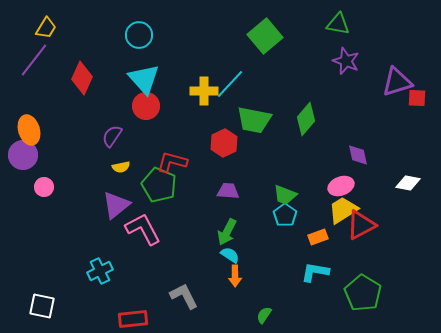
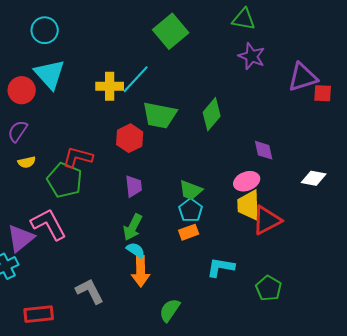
red circle: (146, 106) -> (22, 90), moved
purple trapezoid: (228, 191) -> (134, 186), turned 80
purple triangle: (116, 205) -> (21, 238), moved
yellow trapezoid: (343, 210) -> (249, 205), turned -60
orange rectangle: (318, 237) -> (189, 232), moved
orange arrow: (235, 276) -> (141, 271), size x1.4
green pentagon: (363, 293) -> (269, 288), size x0.7
green semicircle: (264, 315) -> (170, 310), size x1.4

